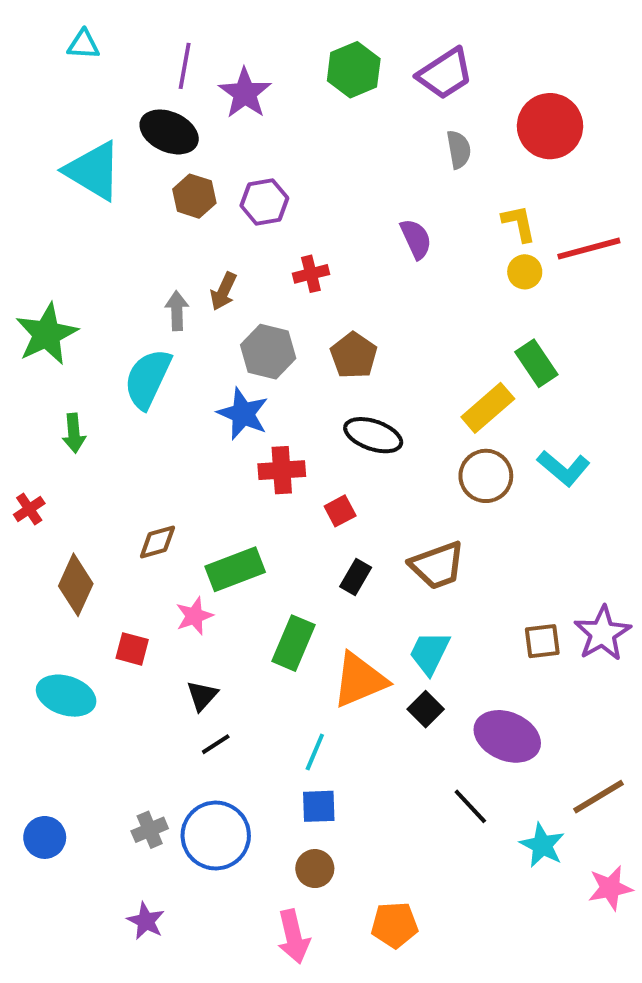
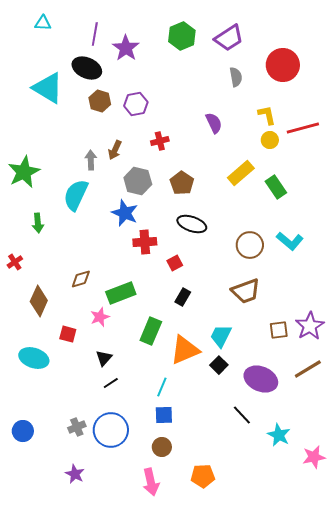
yellow rectangle: (488, 408) -> (241, 173), moved
brown trapezoid: (437, 565) -> (246, 291), moved
brown line: (599, 797) -> (308, 369), moved

